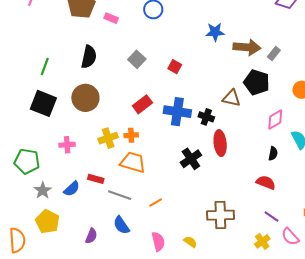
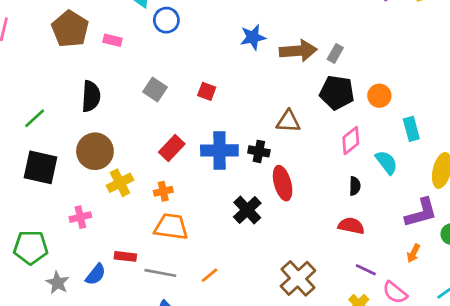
green line: (45, 66) -> (35, 118), turned 36
black pentagon: (257, 82) -> (337, 92), moved
yellow cross: (108, 138) -> (120, 183), moved
brown cross: (220, 215) -> (298, 278), turned -32

